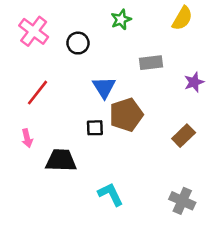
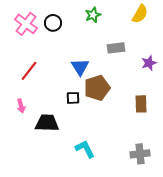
black circle: (78, 43) -> (53, 23), moved
brown rectangle: (184, 136) -> (141, 104), turned -48
gray cross: (182, 201) -> (140, 154), turned -30

